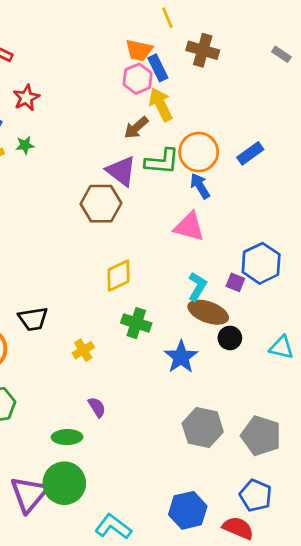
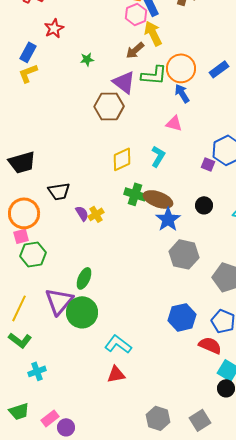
green star: (25, 145) -> (87, 59), moved
pink triangle: (189, 227) -> (174, 123), size x0.7
cyan L-shape: (197, 286) -> (158, 156), moved
brown ellipse: (208, 312) -> (158, 199), moved
purple semicircle: (97, 407) -> (82, 213), moved
gray hexagon: (203, 428) -> (184, 254), moved
green ellipse: (67, 437) -> (84, 278), turned -65
purple triangle: (29, 494) -> (59, 301), moved
blue hexagon: (188, 510) -> (182, 317), moved

